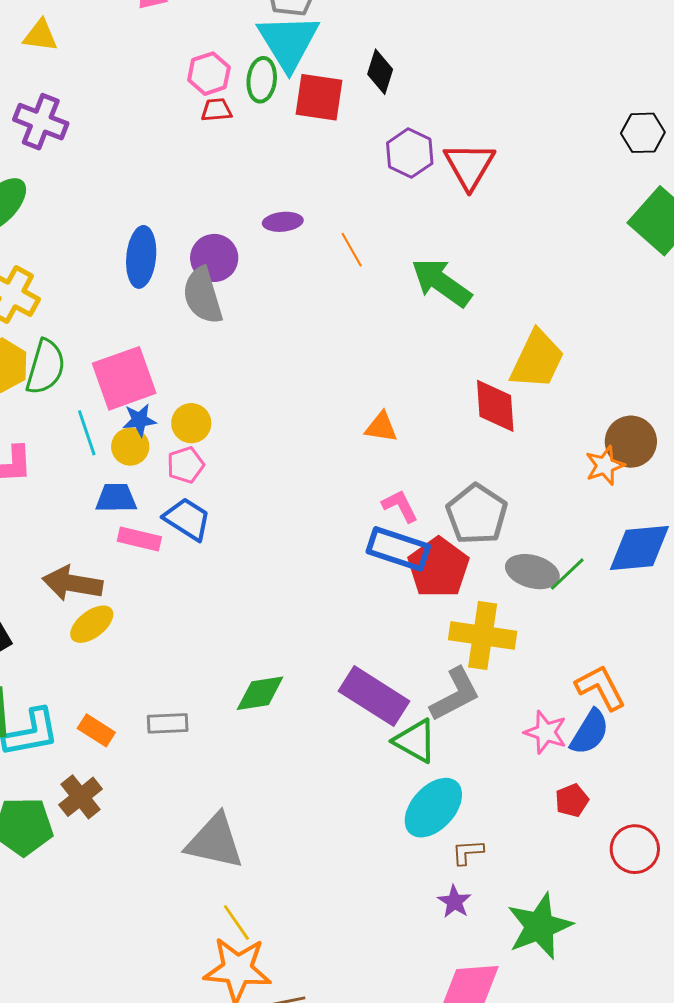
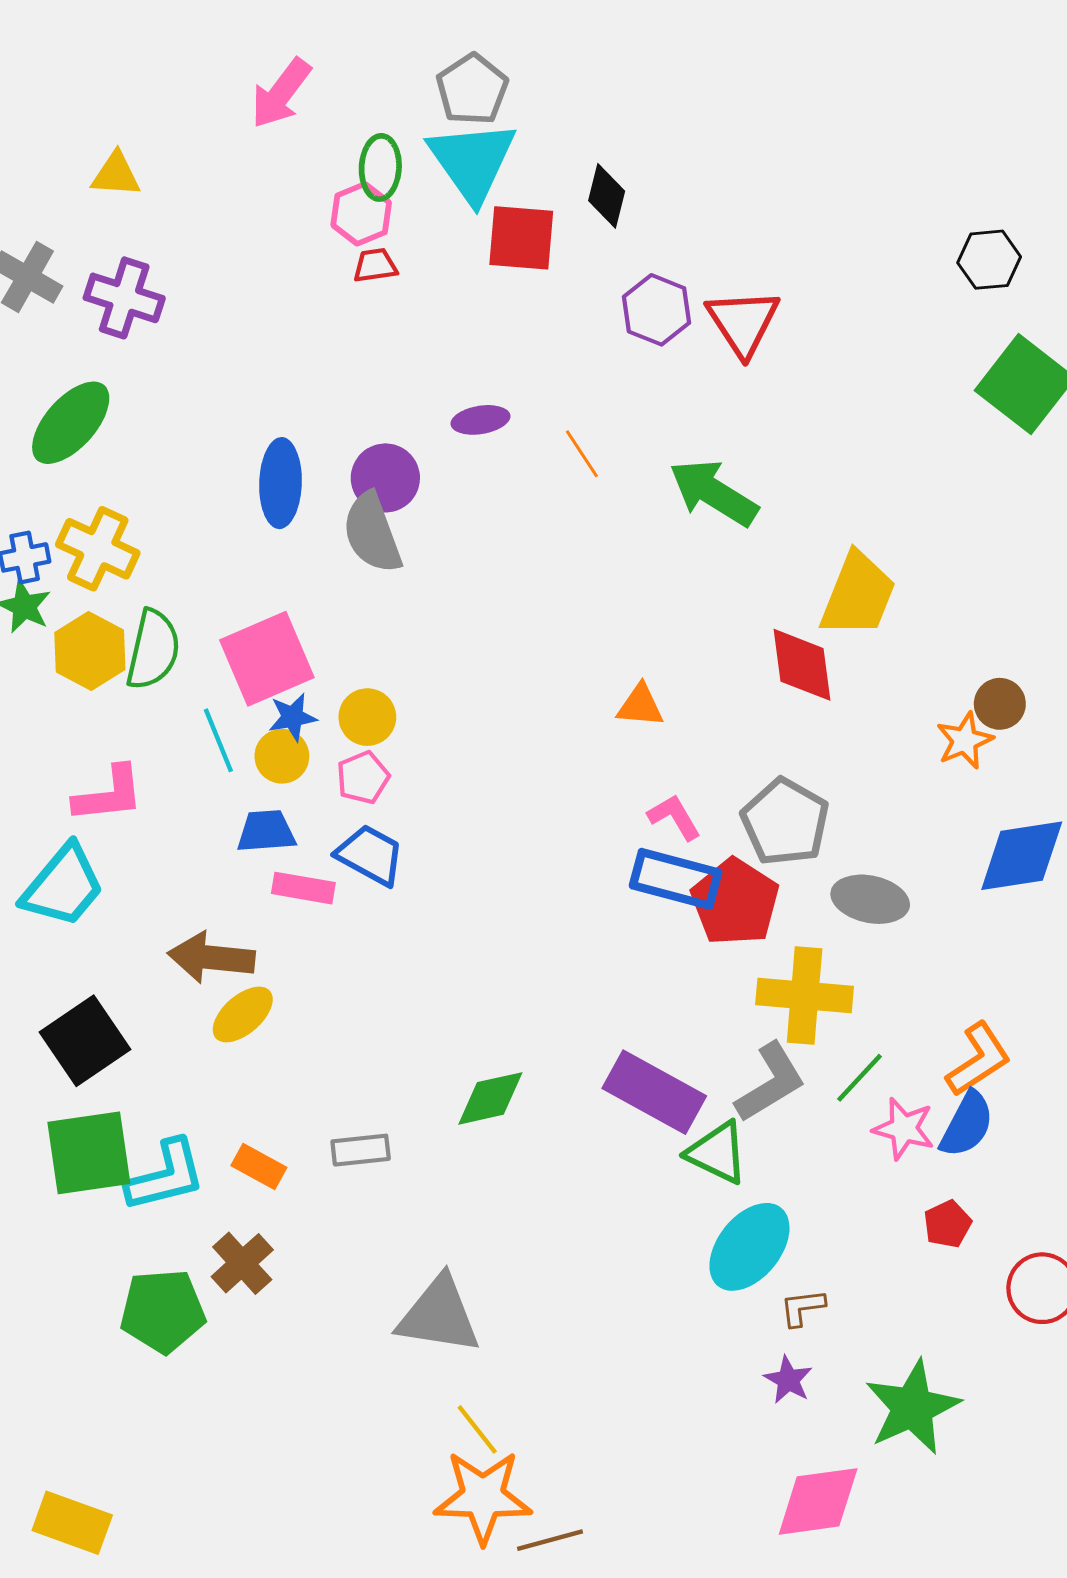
green ellipse: (262, 80) -> (380, 167), moved
brown circle: (631, 442) -> (1000, 704), size x0.7
green line: (567, 574) -> (860, 1078), moved
orange L-shape: (601, 688) -> (978, 1059), turned 88

